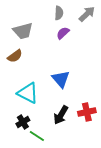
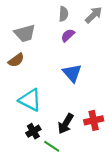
blue triangle: (61, 79) -> (72, 73), moved
black cross: (23, 122) -> (33, 131), moved
green line: (37, 136) -> (52, 146), moved

